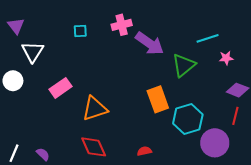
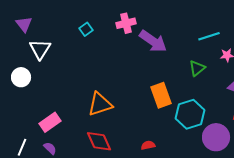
cyan square: (80, 31) -> (86, 29), turned -32
green triangle: (184, 65) -> (197, 68), moved, size x0.7
pink rectangle: (61, 88) -> (50, 122), moved

